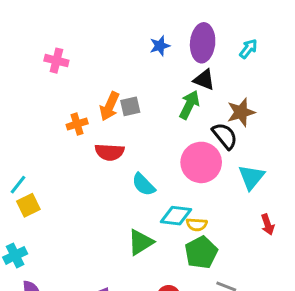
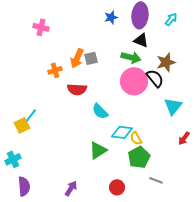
green arrow: (189, 105) -> (131, 57), turned 78
pink circle: (201, 162) -> (134, 81), moved
cyan line: (18, 185) -> (31, 115), moved
yellow semicircle: (197, 224) -> (136, 138), turned 56
red arrow: (268, 224) -> (184, 138), turned 56

